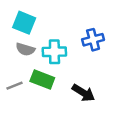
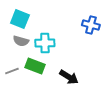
blue cross: (93, 40) -> (91, 25), moved, turned 30

